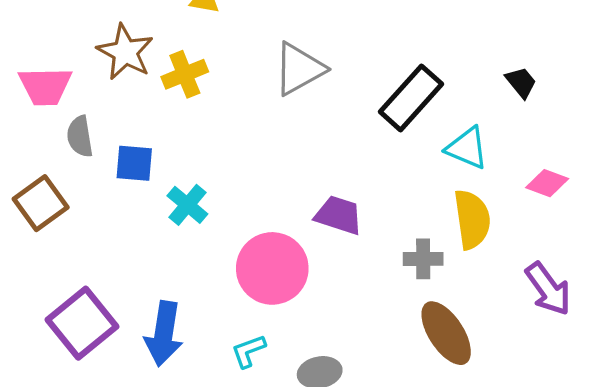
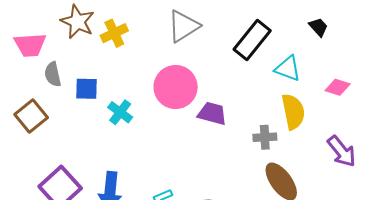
pink circle: (272, 268) -> (176, 87), moved

